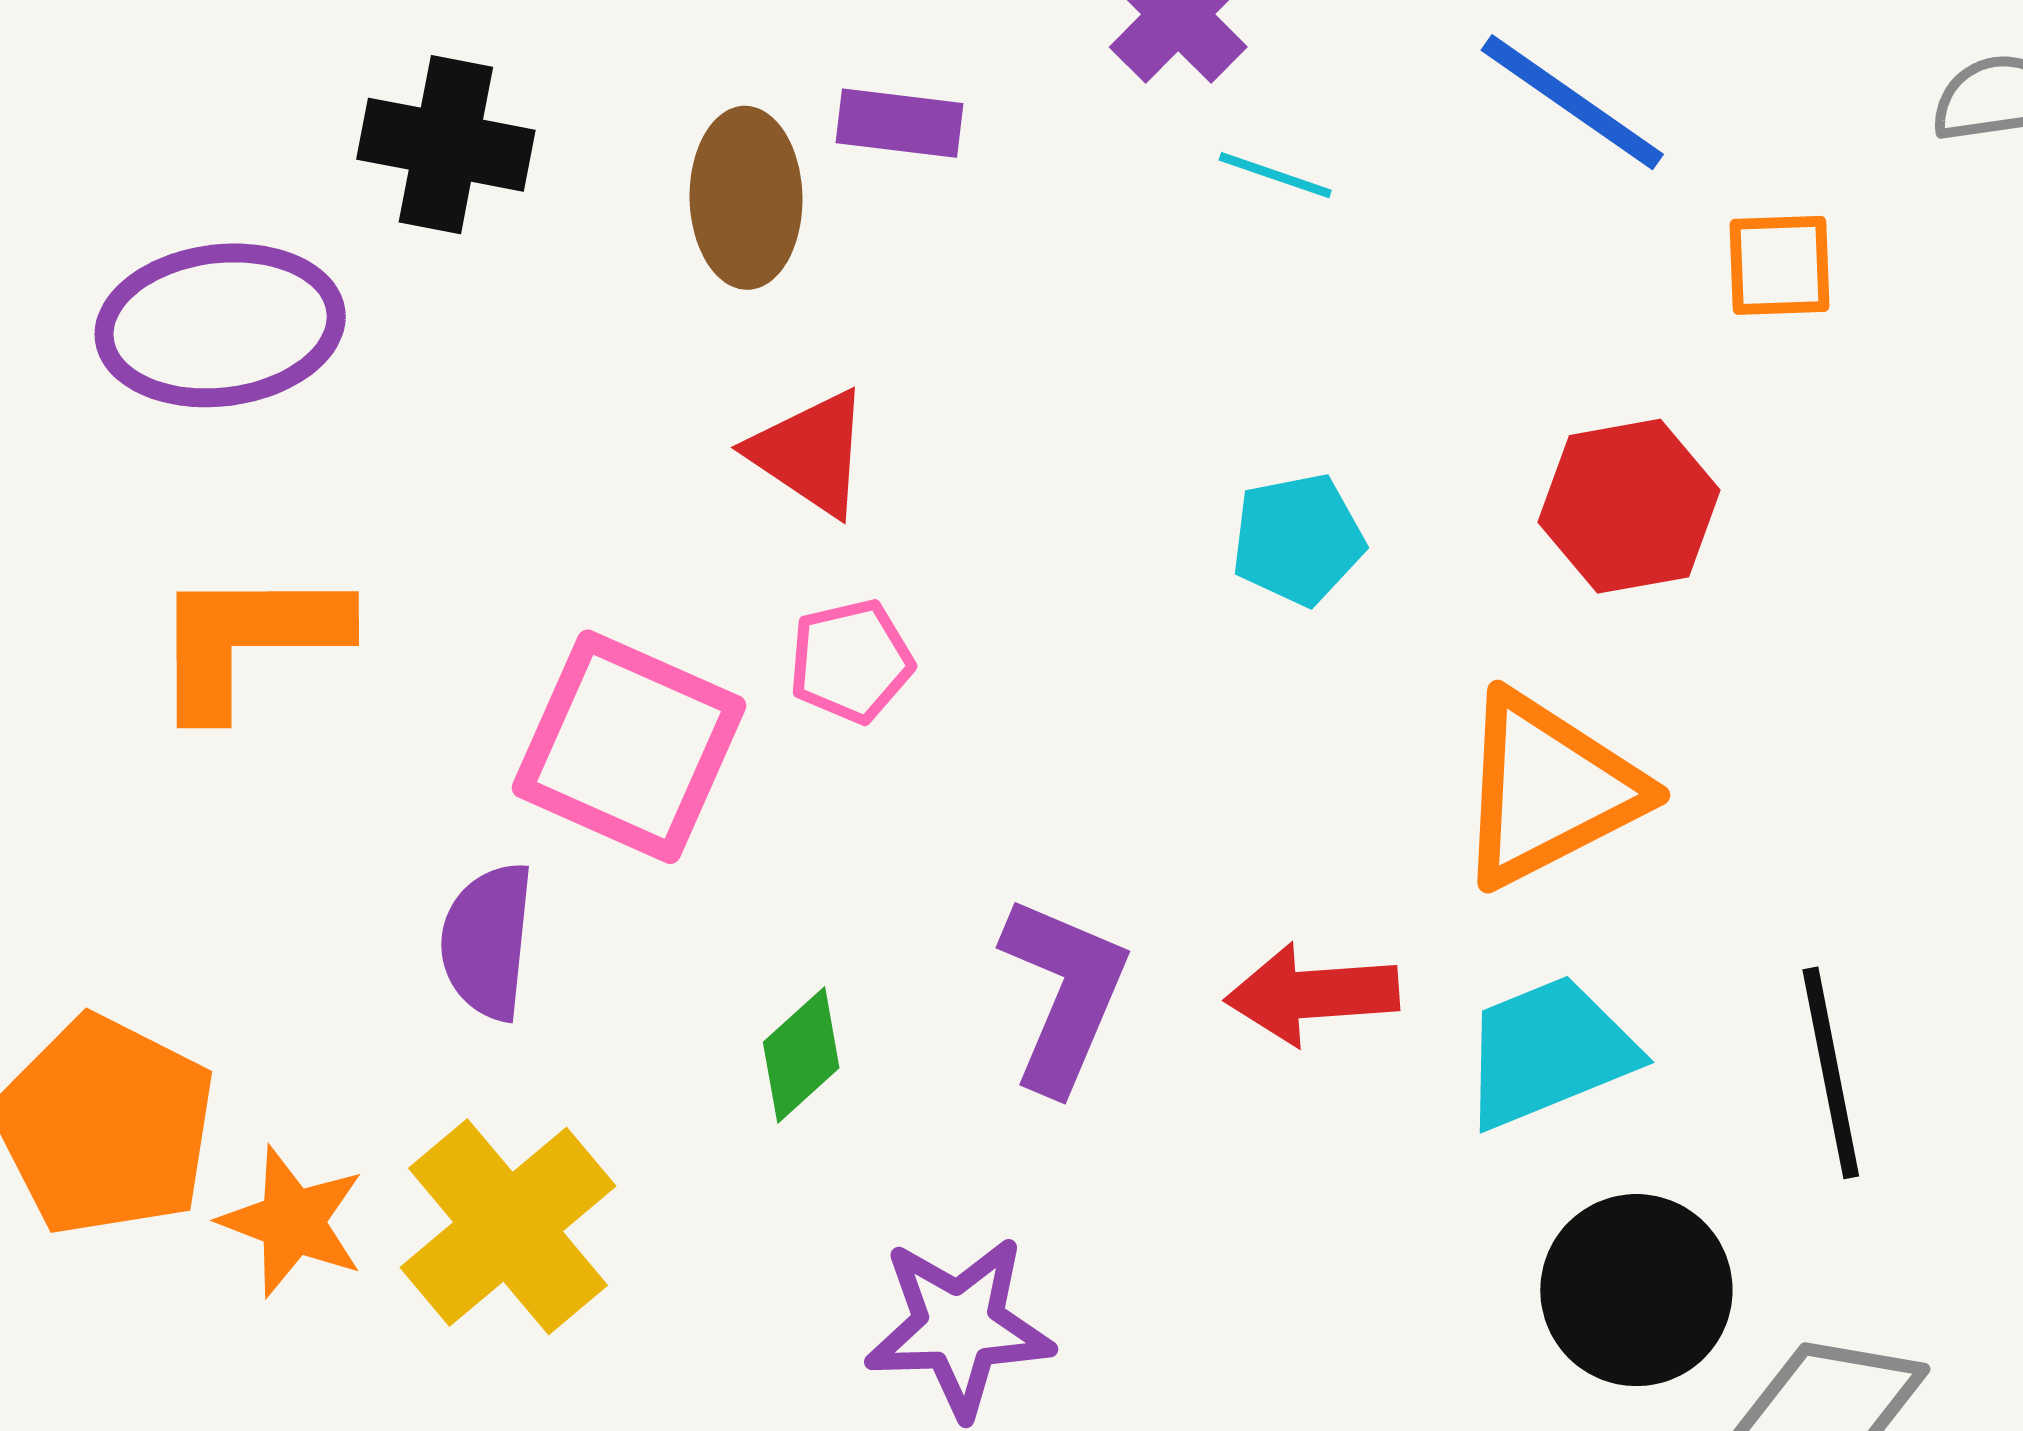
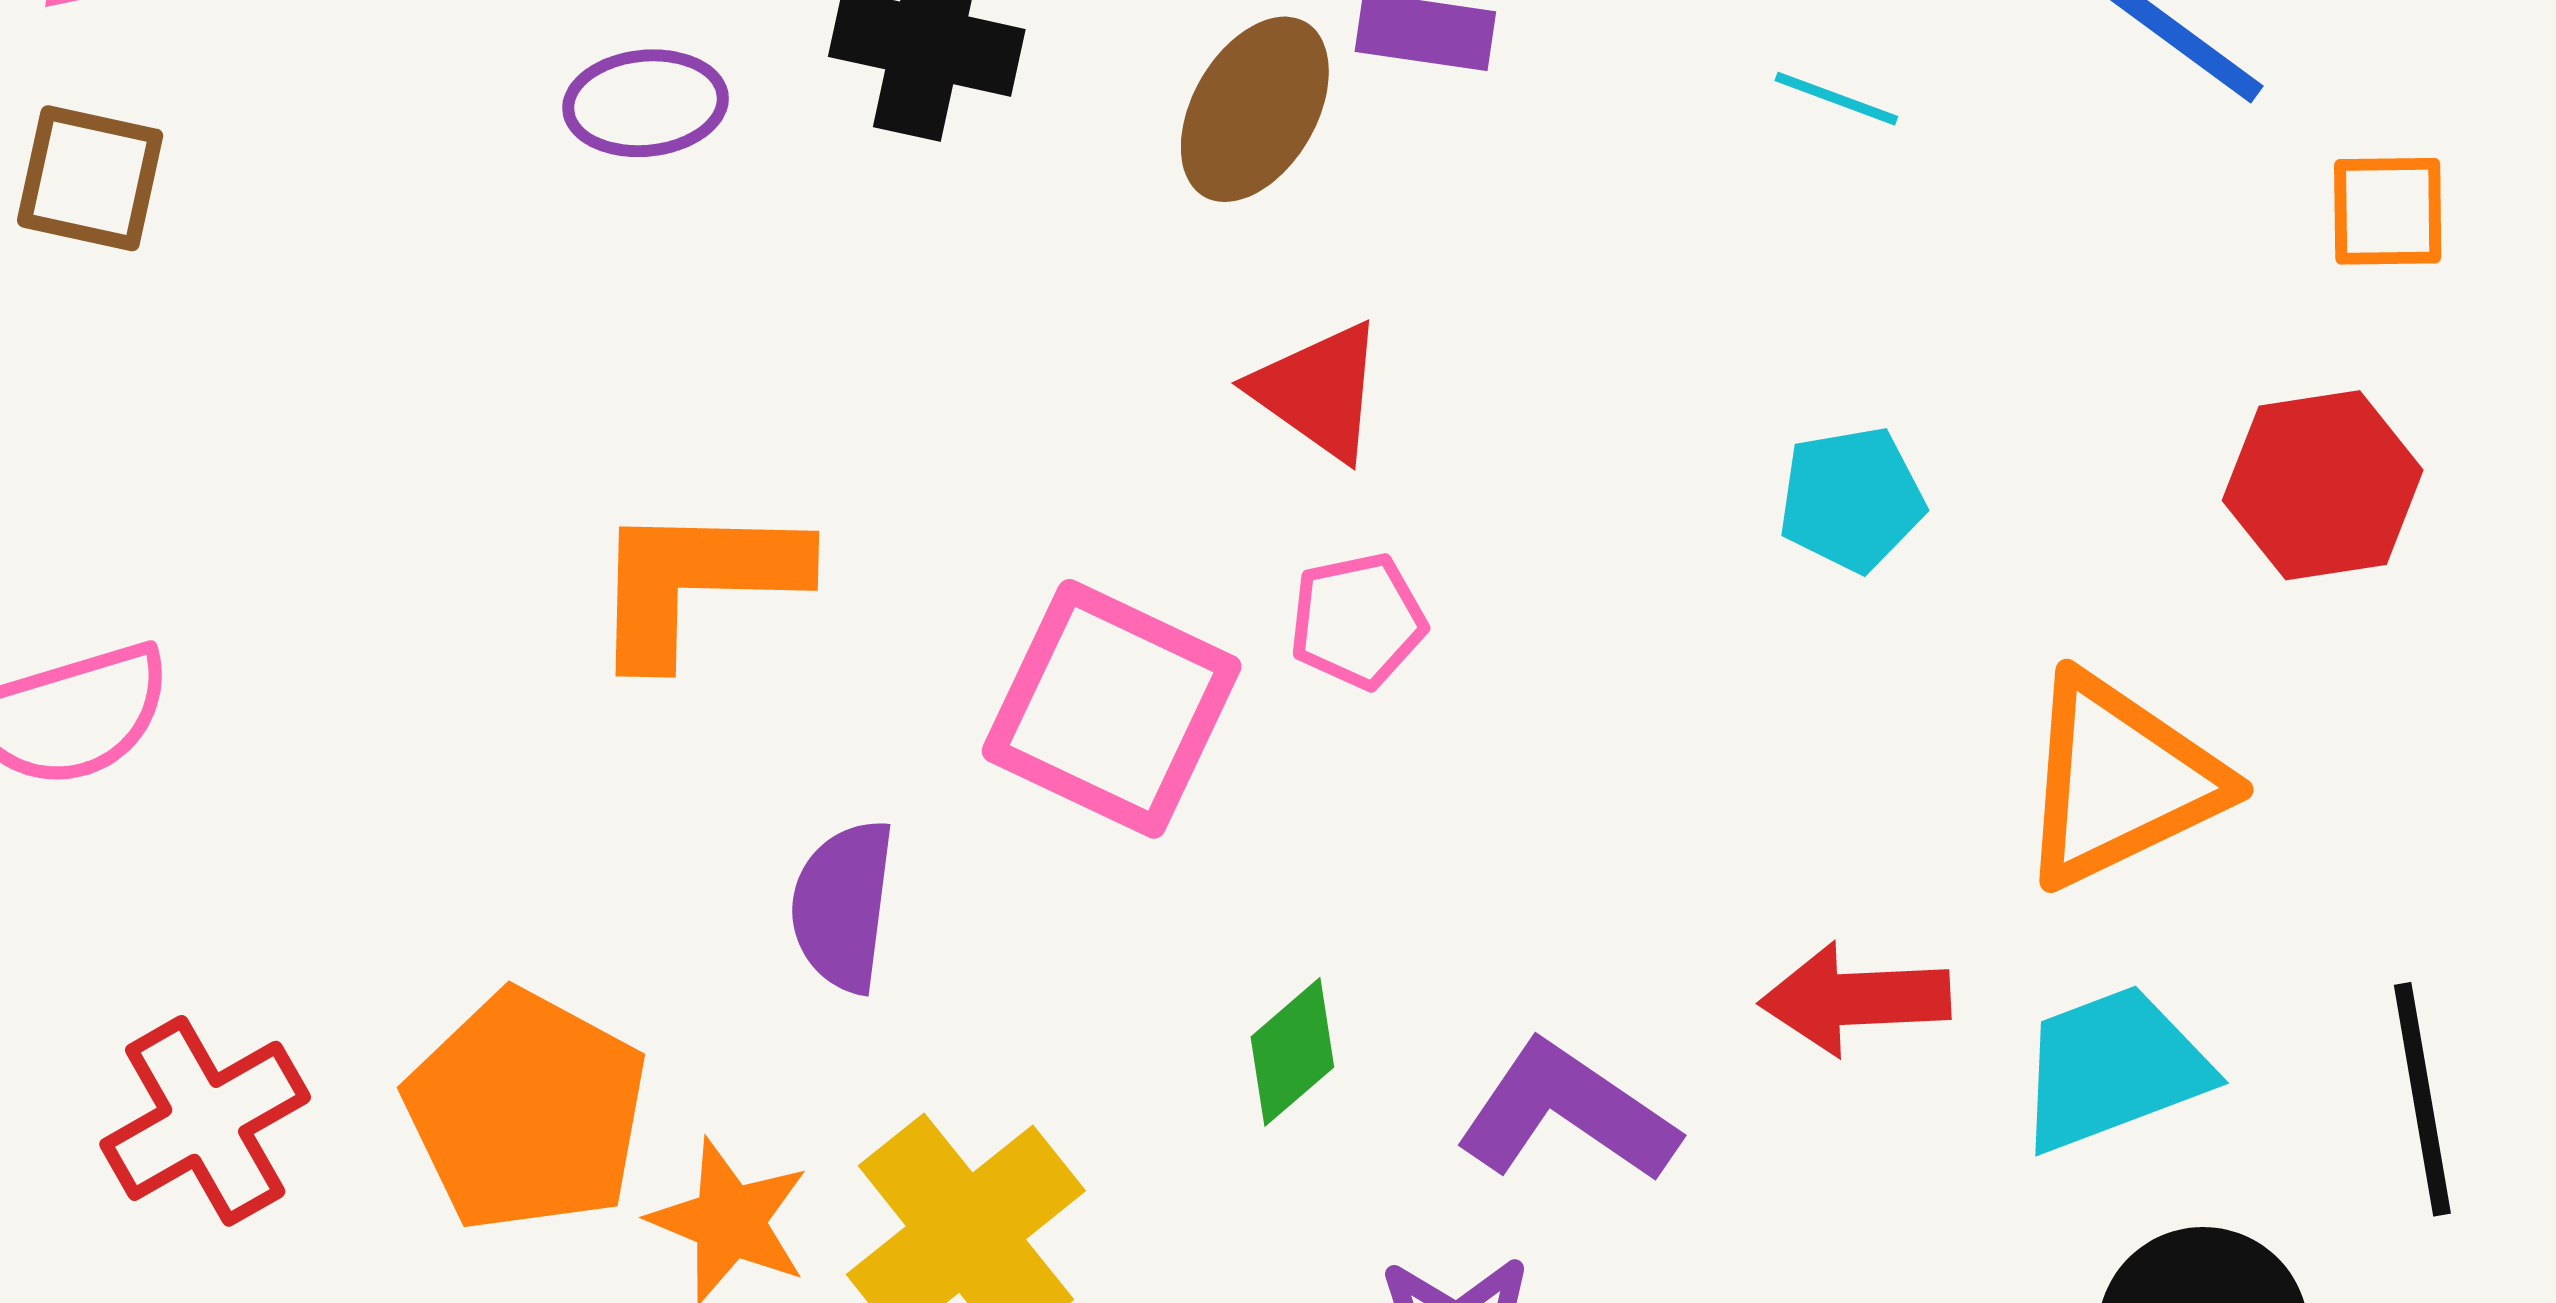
brown ellipse: (746, 198) -> (1255, 109), turned 30
purple ellipse: (220, 325) -> (646, 103), moved, size x0.6
red hexagon: (1629, 506) -> (2323, 485), moved
purple semicircle: (487, 941) -> (843, 906), moved
purple L-shape: (1064, 994) -> (1567, 1113), moved, turned -80

